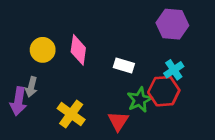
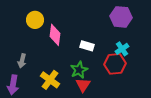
yellow circle: (43, 50) -> (35, 20), moved
green star: (140, 100) -> (79, 70), moved
purple arrow: (18, 101) -> (13, 85), moved

